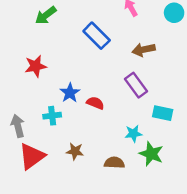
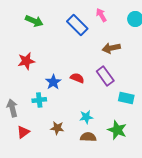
green arrow: (46, 15) -> (34, 21), turned -120
blue rectangle: (97, 36) -> (77, 25), moved
red semicircle: (95, 103) -> (77, 78), moved
cyan star: (133, 133) -> (86, 117), moved
red triangle: (32, 156) -> (23, 132), size x0.6

